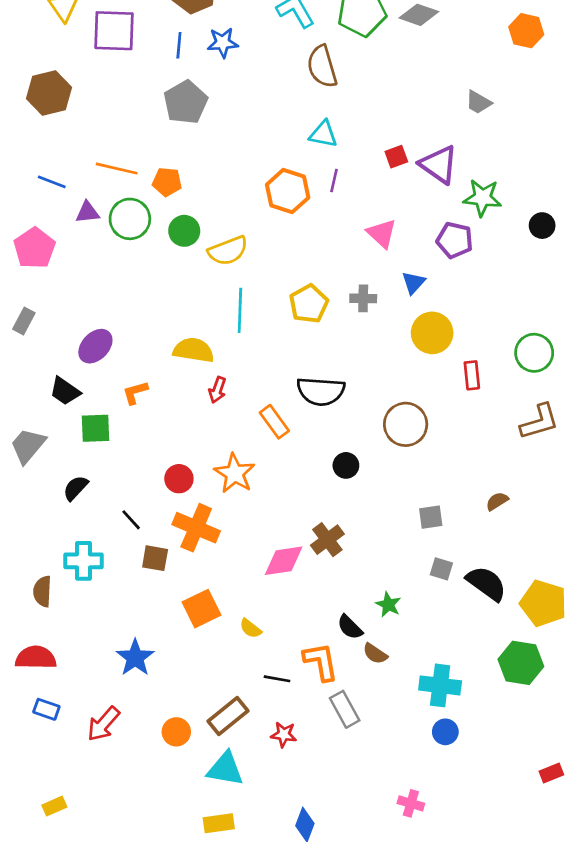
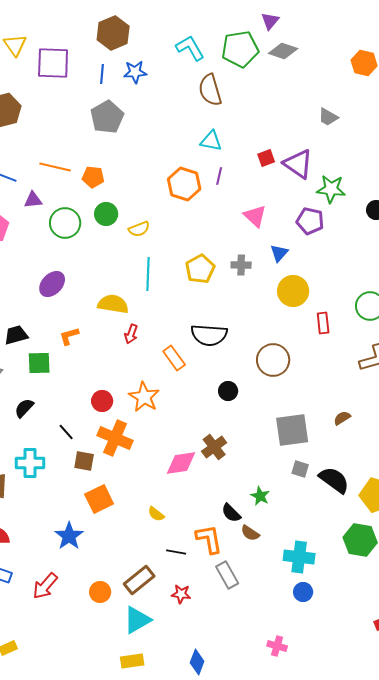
green circle: (130, 219) -> (65, 223), moved
yellow semicircle: (228, 251) -> (139, 229), size x0.7
purple ellipse: (95, 346) -> (52, 284), moved
black trapezoid: (65, 391) -> (16, 335), turned 130
gray square: (431, 517) -> (292, 430), size x1.8
orange square: (201, 609) -> (99, 499), moved
cyan triangle: (225, 769) -> (137, 620), turned -40

